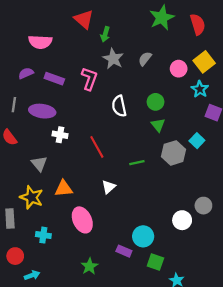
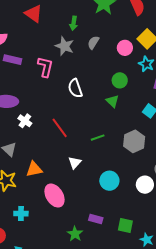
green arrow: (105, 34) -> (74, 23), moved
purple rectangle: (54, 79) -> (12, 60), moved
green circle: (156, 102) -> (120, 80), moved
white cross: (60, 135) -> (25, 121), turned 32
gray hexagon: (173, 153) -> (134, 141), moved
cyan circle: (143, 236) -> (109, 181), moved
green star: (89, 266) -> (75, 234), moved

